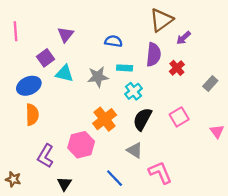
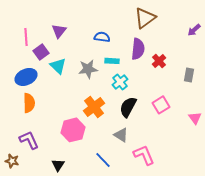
pink line: (15, 31) -> (26, 37), moved
purple arrow: (184, 38) -> (194, 30), moved
cyan triangle: (64, 73) -> (58, 66), turned 30
gray rectangle: (210, 84) -> (189, 75), turned -32
purple L-shape: (46, 156) -> (29, 140), moved, turned 125

